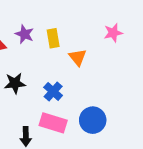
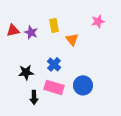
purple star: (24, 34) -> (31, 32), moved
black star: (15, 83) -> (26, 72), moved

